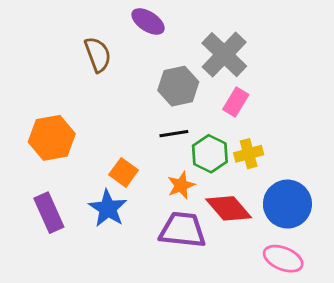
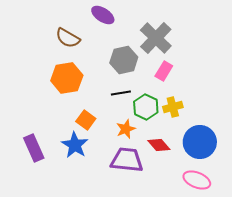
brown semicircle: (98, 55) -> (68, 38), turned 140
orange hexagon: (52, 138) -> (67, 78), moved
red diamond: (229, 208) -> (159, 145), size x0.7

